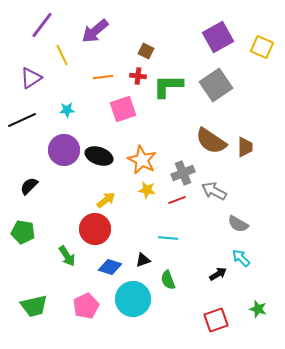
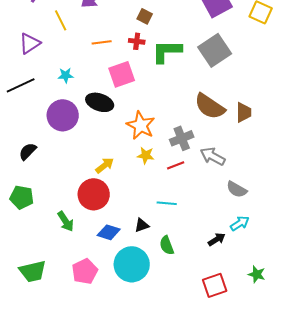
black ellipse: (99, 156) -> (100, 102), moved
cyan arrow: (241, 258) -> (240, 223), turned 102

